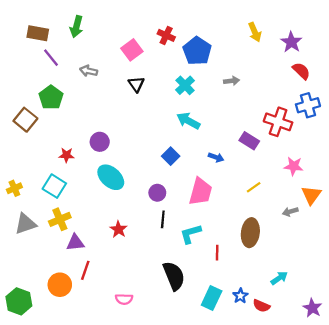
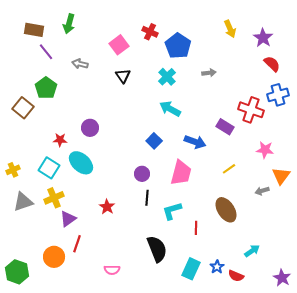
blue arrow: (216, 157) -> (195, 142), size x1.5
cyan ellipse: (111, 177) -> (81, 163), moved
brown ellipse: (250, 233) -> (226, 210), turned -40
purple triangle: (75, 243) -> (68, 219), turned -30

